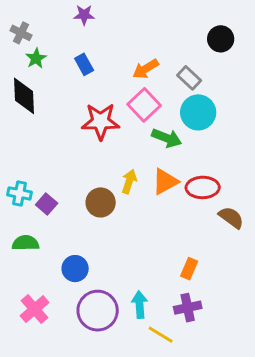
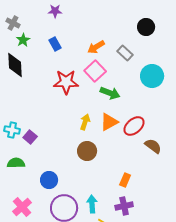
cyan circle: (198, 112) -> (152, 76), moved
red ellipse: (203, 187) -> (134, 126), turned -40
brown circle: (101, 202) -> (87, 151), moved

